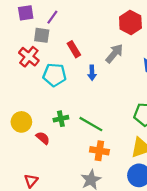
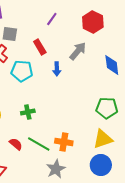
purple line: (52, 17) -> (52, 19), moved
green line: (91, 124) -> (39, 144), moved
red semicircle: (43, 138) -> (16, 144), moved

